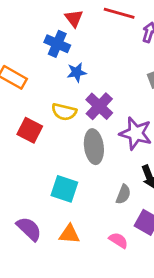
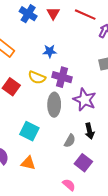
blue cross: (57, 44) -> (28, 14), moved
purple cross: (99, 106) -> (62, 77), turned -36
pink semicircle: (118, 240) -> (69, 185), moved

